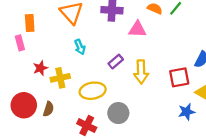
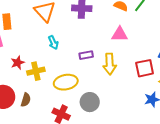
pink triangle: (137, 29) -> (120, 34), moved
purple rectangle: (116, 62) -> (86, 55), turned 32

